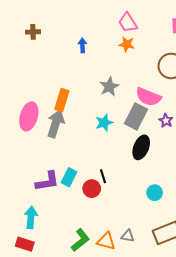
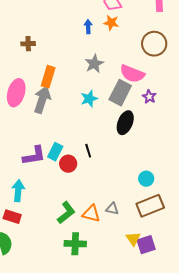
brown cross: (33, 32) -> (28, 44), moved
blue arrow: (82, 45) -> (88, 27), moved
red circle: (92, 189) -> (68, 164), moved
cyan circle: (155, 193) -> (146, 179), moved

